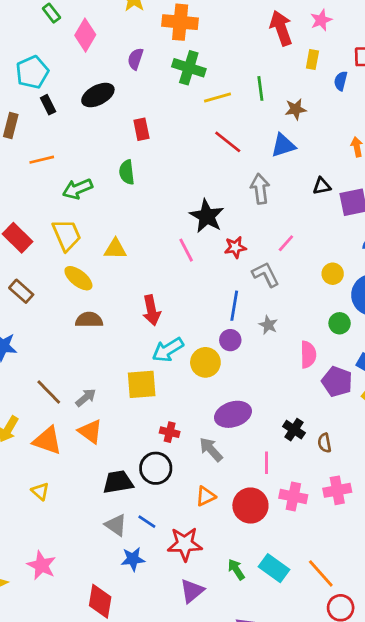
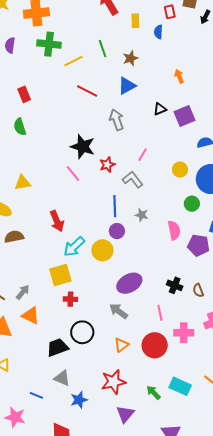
red cross: (170, 432) -> (70, 299), moved
blue line: (147, 522) -> (36, 395), moved

